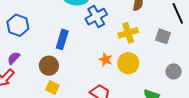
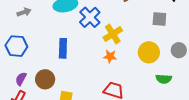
yellow cross: (128, 33) -> (113, 34), moved
yellow circle: (128, 63) -> (149, 52), moved
brown circle: (49, 66) -> (45, 79), moved

